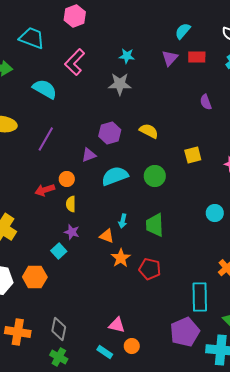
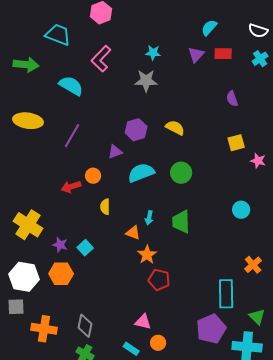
yellow square: (193, 155) -> (236, 143), moved
yellow semicircle: (71, 204) -> (105, 207), moved
purple star: (72, 232) -> (60, 245), moved
red pentagon: (150, 269) -> (159, 280), moved

